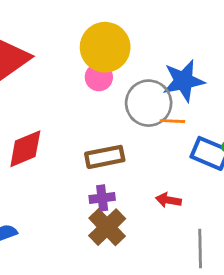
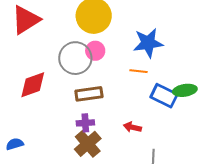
pink circle: (99, 77) -> (95, 51), moved
gray circle: (149, 103) -> (75, 58), moved

